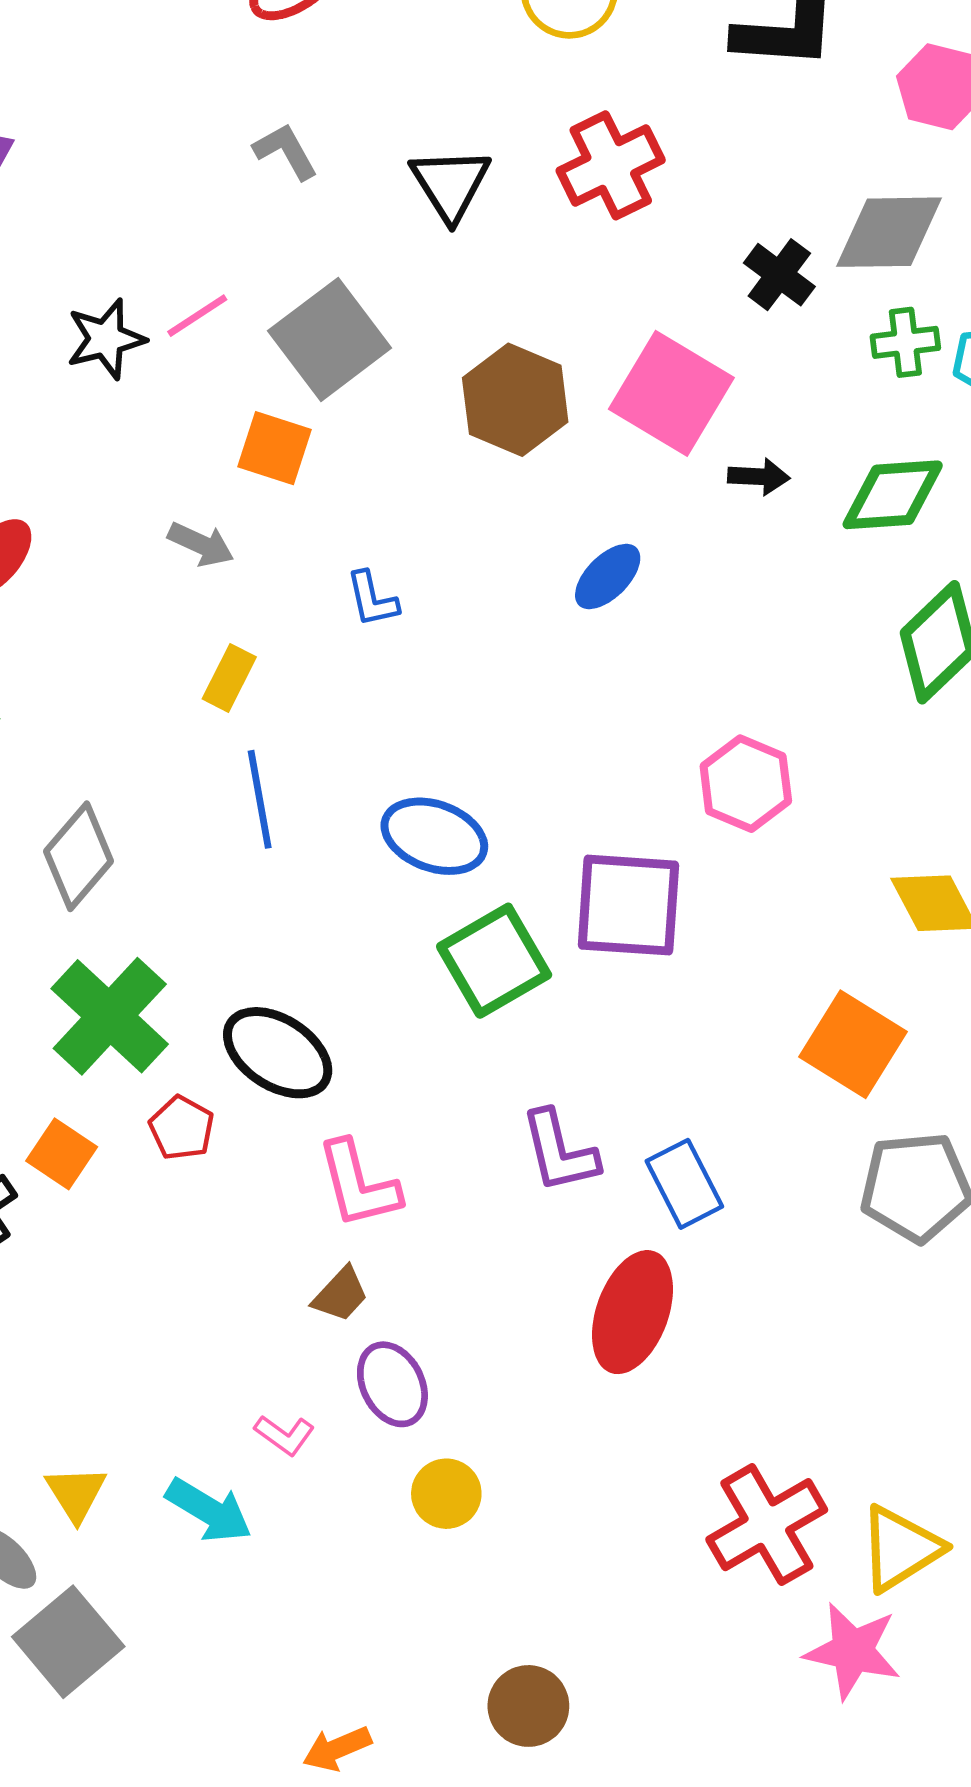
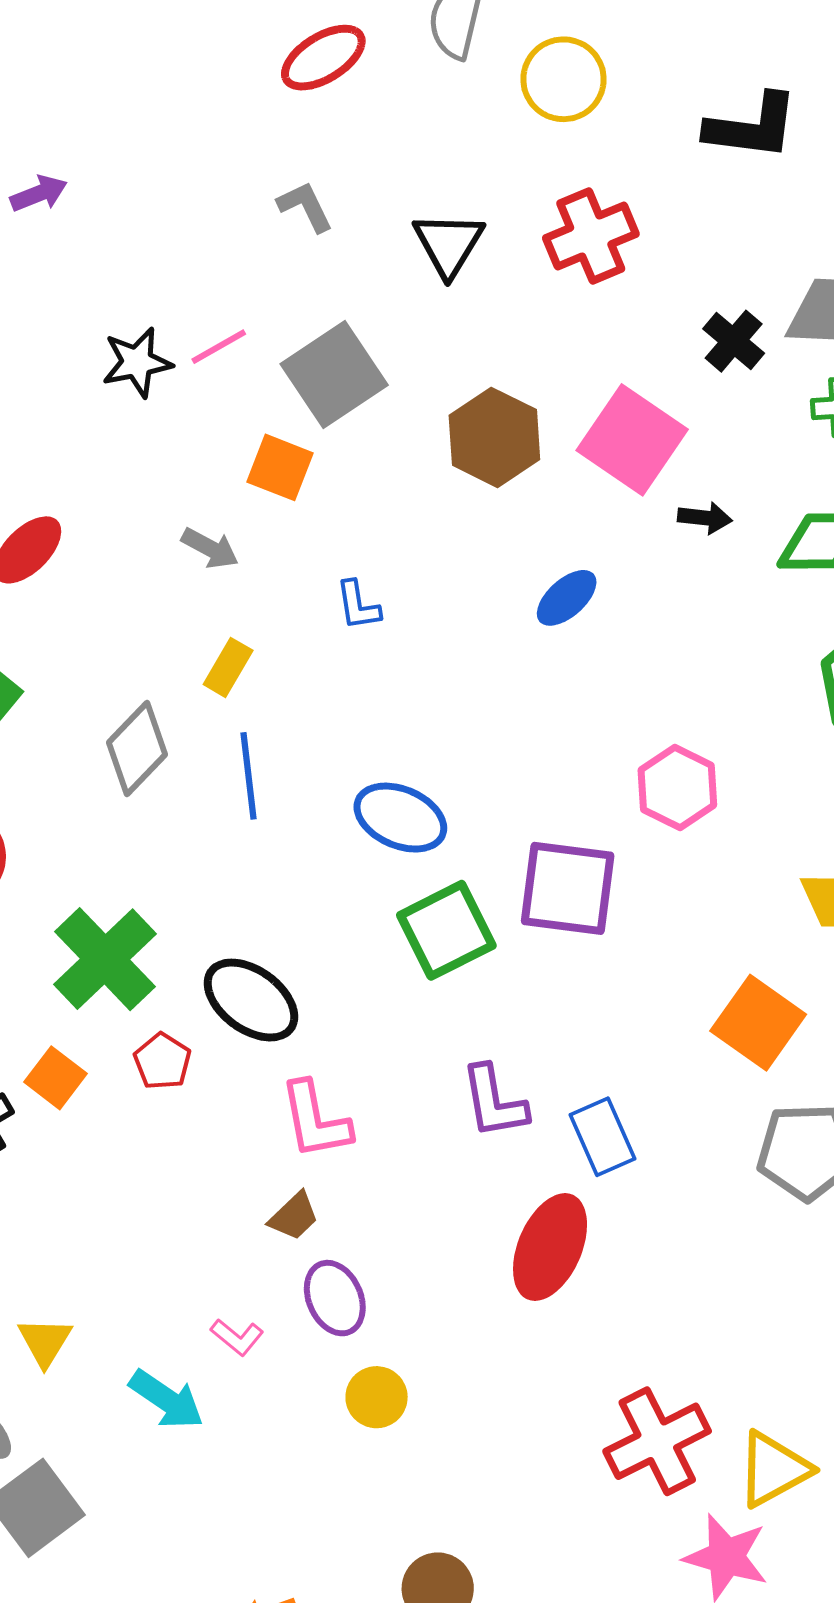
gray diamond: (79, 856) -> (137, 749), moved
yellow triangle: (76, 1493) -> (45, 1342), moved

